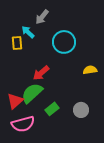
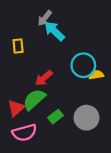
cyan arrow: (28, 32) -> (54, 31), moved, size x1.5
cyan circle: (64, 42) -> (83, 65), moved
gray circle: (81, 110) -> (87, 118), size x1.5

